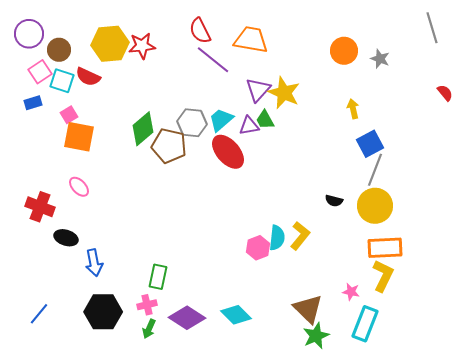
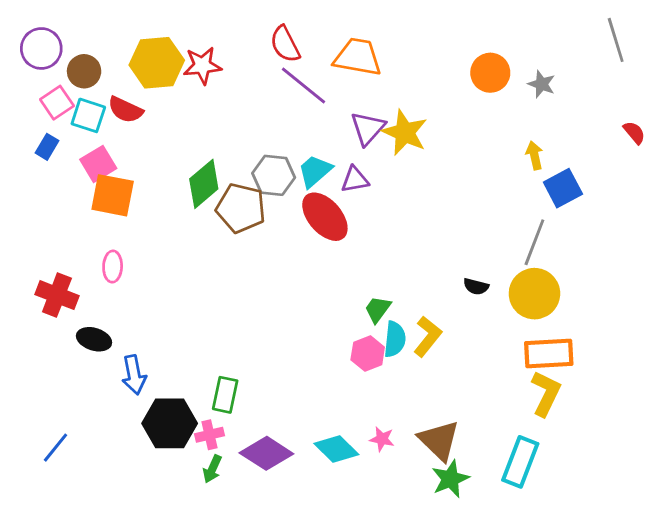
blue rectangle: (33, 103) -> (47, 147), turned -42
yellow arrow: (353, 109) -> (534, 155), moved
pink square: (69, 115) -> (98, 164), size x1.4
green trapezoid: (265, 120) -> (378, 309), moved, turned 65
blue square: (370, 144) -> (563, 188), moved
pink ellipse: (79, 187) -> (113, 267), turned 45
pink star: (351, 292) -> (382, 439), moved
black hexagon: (103, 312) -> (170, 423), moved

